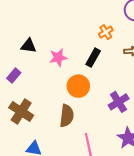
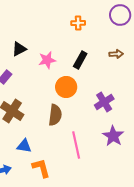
orange cross: (106, 32) -> (78, 23), moved, turned 32
black triangle: (29, 46) -> (19, 49), turned -35

